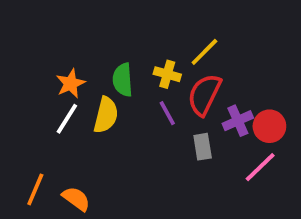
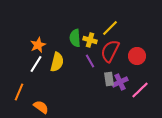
green semicircle: (123, 80) -> (75, 38), moved
purple cross: (238, 121) -> (120, 82), moved
red circle: (269, 126) -> (137, 56), moved
orange line: (35, 189) -> (19, 92), moved

